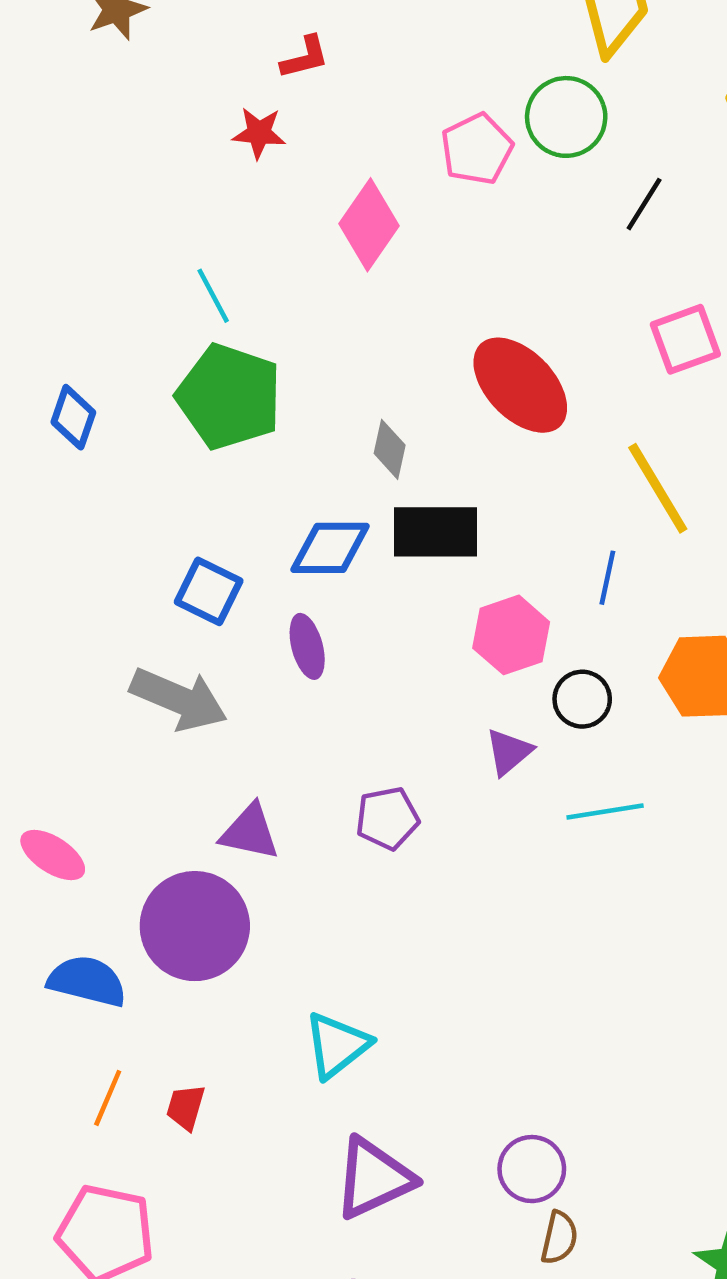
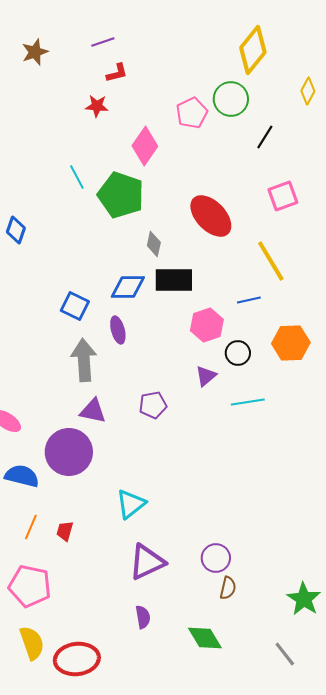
green pentagon: (229, 397) -> (121, 195), moved
blue line: (607, 578) -> (249, 300), turned 65
gray arrow: (179, 699) -> (84, 360), moved, turned -117

